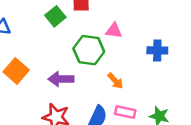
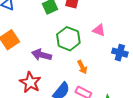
pink triangle: (114, 31) -> (99, 30), moved

